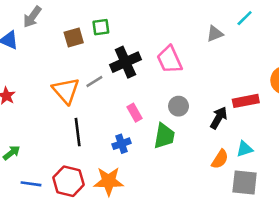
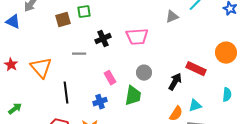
pink trapezoid: (169, 60) -> (137, 37), turned -70
black cross: (125, 62) -> (103, 39), size x0.7
gray line: (94, 82) -> (79, 54), turned 32
orange triangle: (66, 91) -> (41, 68), moved
red rectangle: (246, 101) -> (196, 69), turned 36

